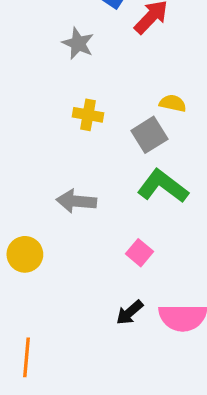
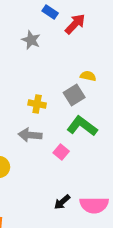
yellow cross: (88, 115) -> (37, 104), moved
pink square: (140, 253) -> (61, 152), moved

